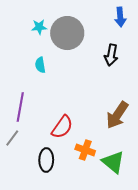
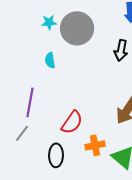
orange cross: (85, 150) -> (95, 145), turned -30

